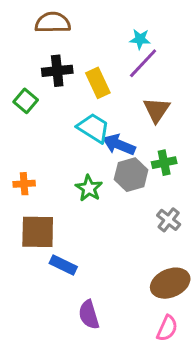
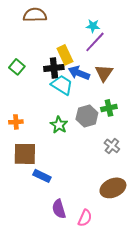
black cross: (57, 71) -> (54, 68), moved
blue arrow: (119, 145) -> (79, 73), moved
pink semicircle: (167, 328) -> (85, 218), moved

